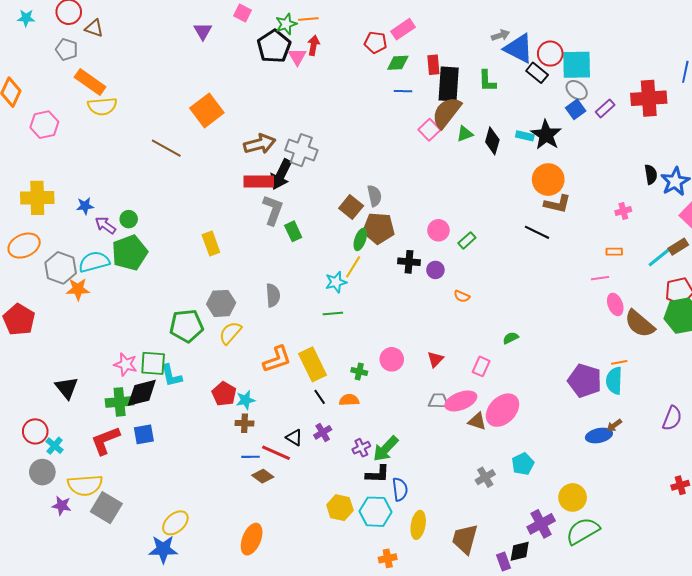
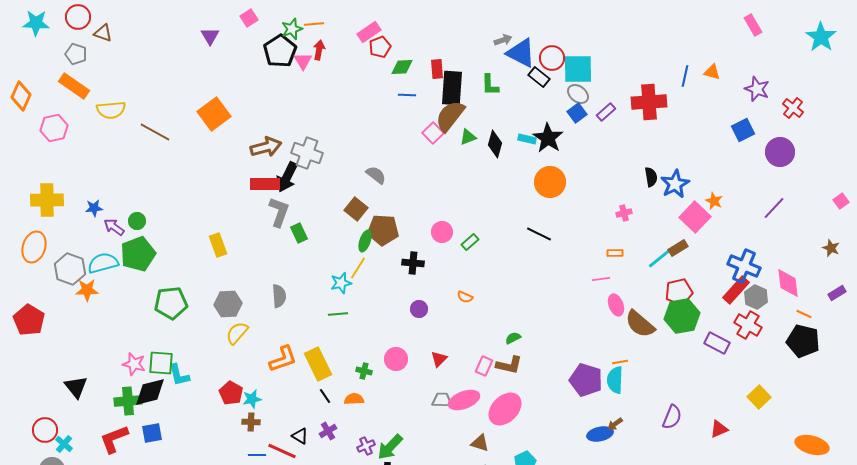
pink square: (242, 13) -> (249, 18), turned 30
cyan star: (26, 18) -> (36, 23), size x1.5
pink rectangle: (403, 29) -> (369, 32), moved
red pentagon: (375, 42) -> (380, 47), turned -30
orange rectangle: (90, 82) -> (74, 86), moved
brown line: (166, 148) -> (155, 132), moved
gray semicircle: (374, 196) -> (376, 175), moved, turned -40
brown L-shape: (557, 204) -> (509, 365), moved
orange ellipse: (24, 246) -> (34, 247), turned -48
purple circle: (435, 270) -> (419, 309), moved
green pentagon: (187, 326) -> (171, 303), moved
brown triangle: (477, 421) -> (480, 443), moved

